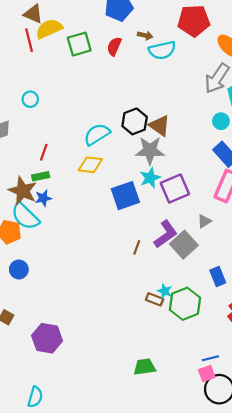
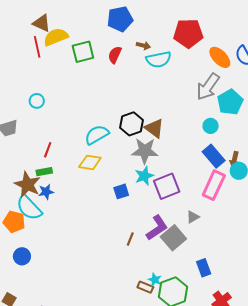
blue square: (125, 196) -> (121, 191), size x0.6

